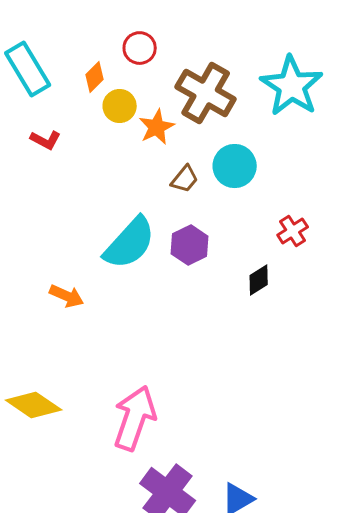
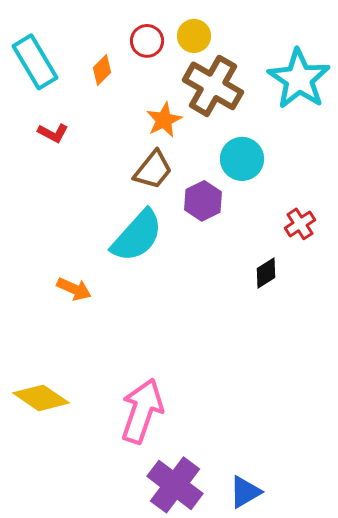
yellow circle: (120, 106) -> (194, 36), moved
brown trapezoid: (185, 179) -> (153, 170), moved, size x1.4
purple hexagon: (190, 245) -> (203, 201), moved

